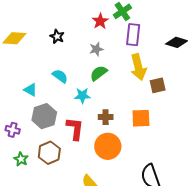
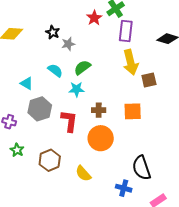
gray star: (96, 49) -> (68, 44), moved
green semicircle: (99, 73) -> (82, 67), moved
brown hexagon: (49, 153) -> (50, 160), moved

